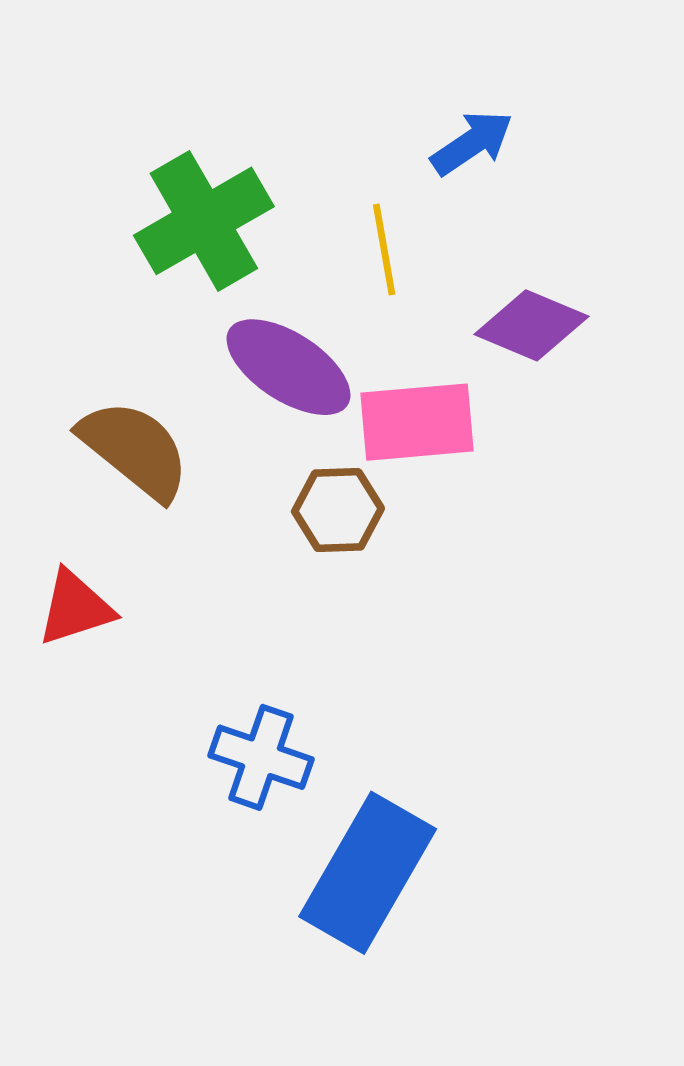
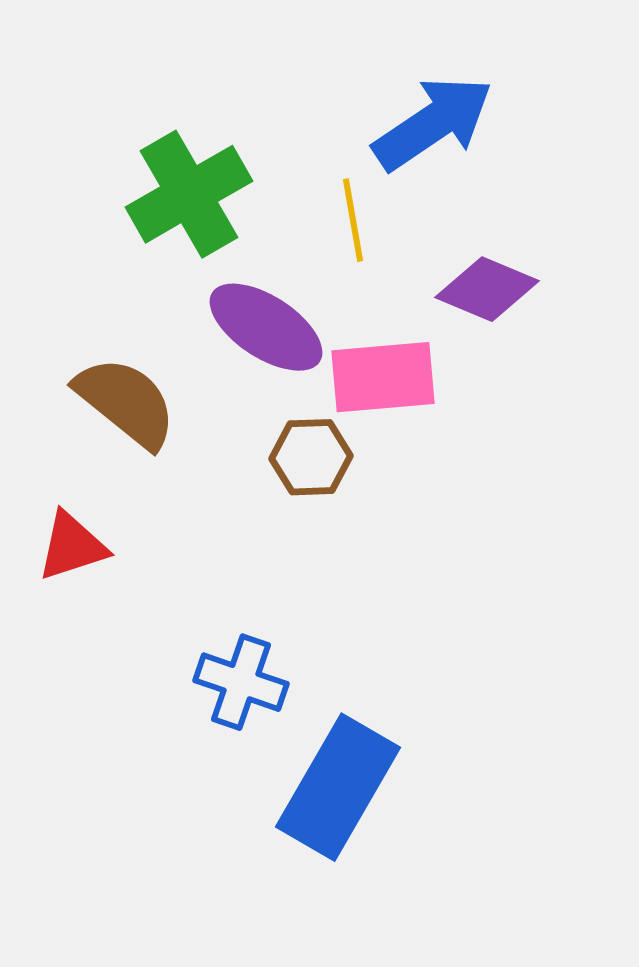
blue arrow: (472, 143) -> (433, 123), size x1.6

